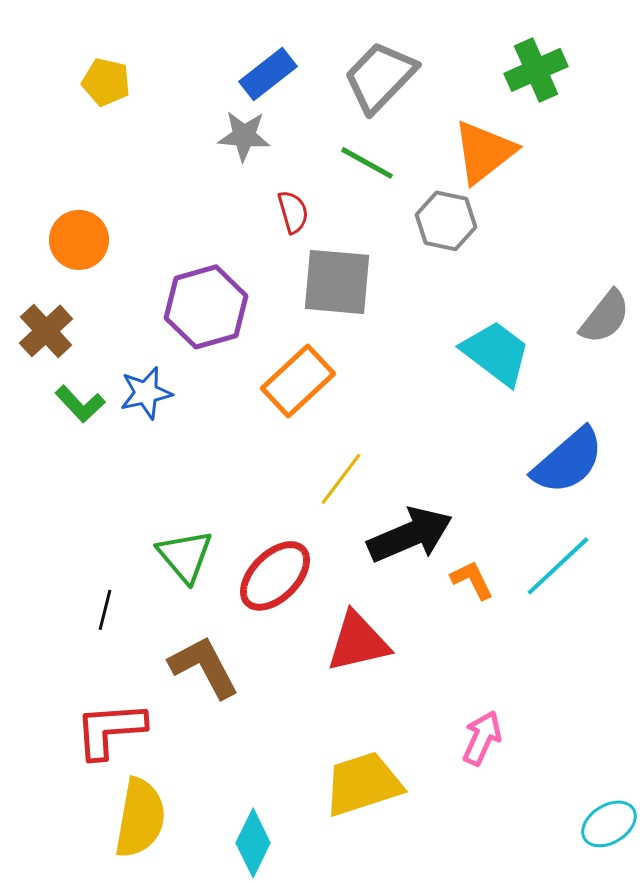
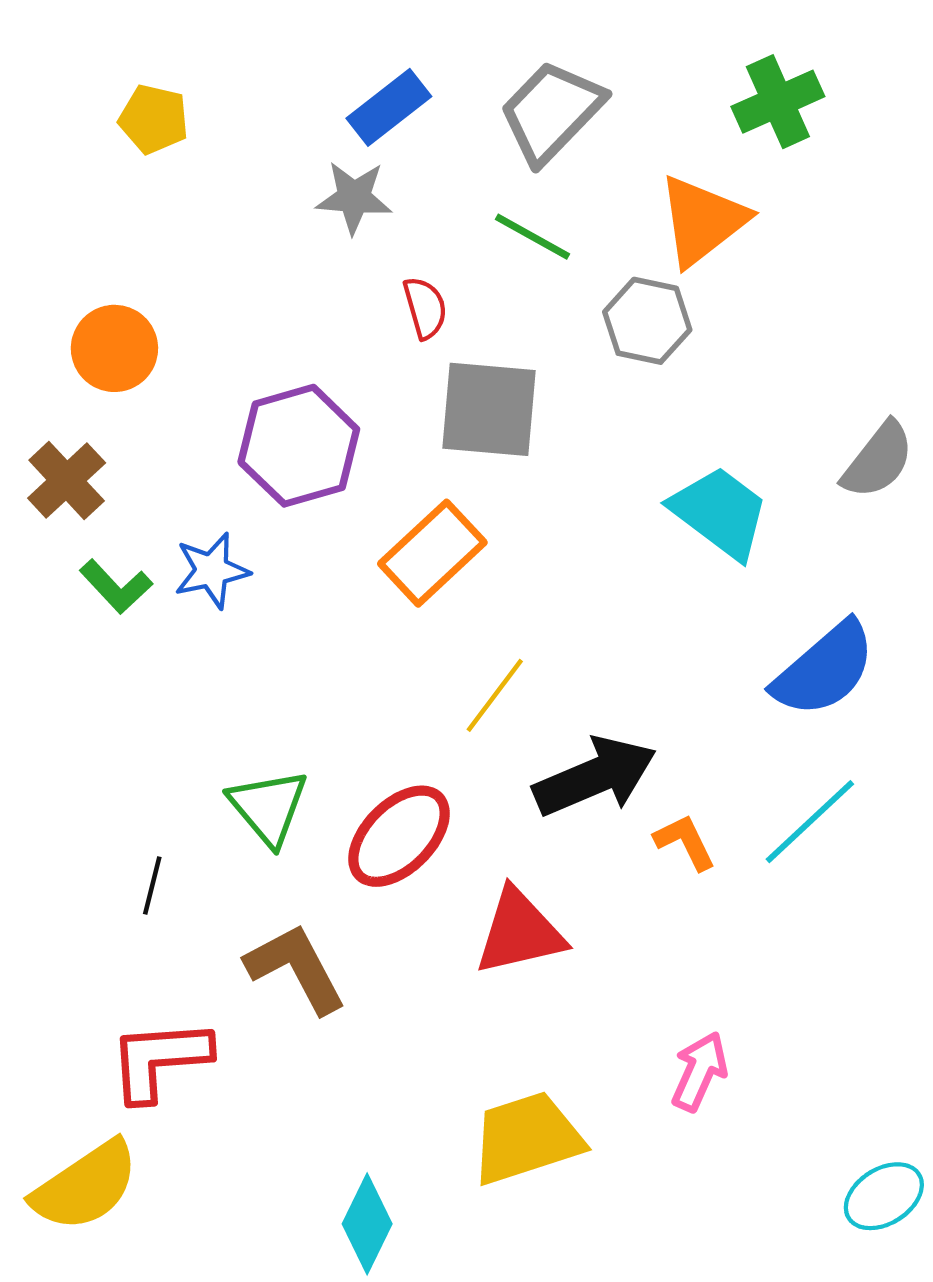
yellow semicircle: (140, 818) -> (85, 1186), moved, turned 46

